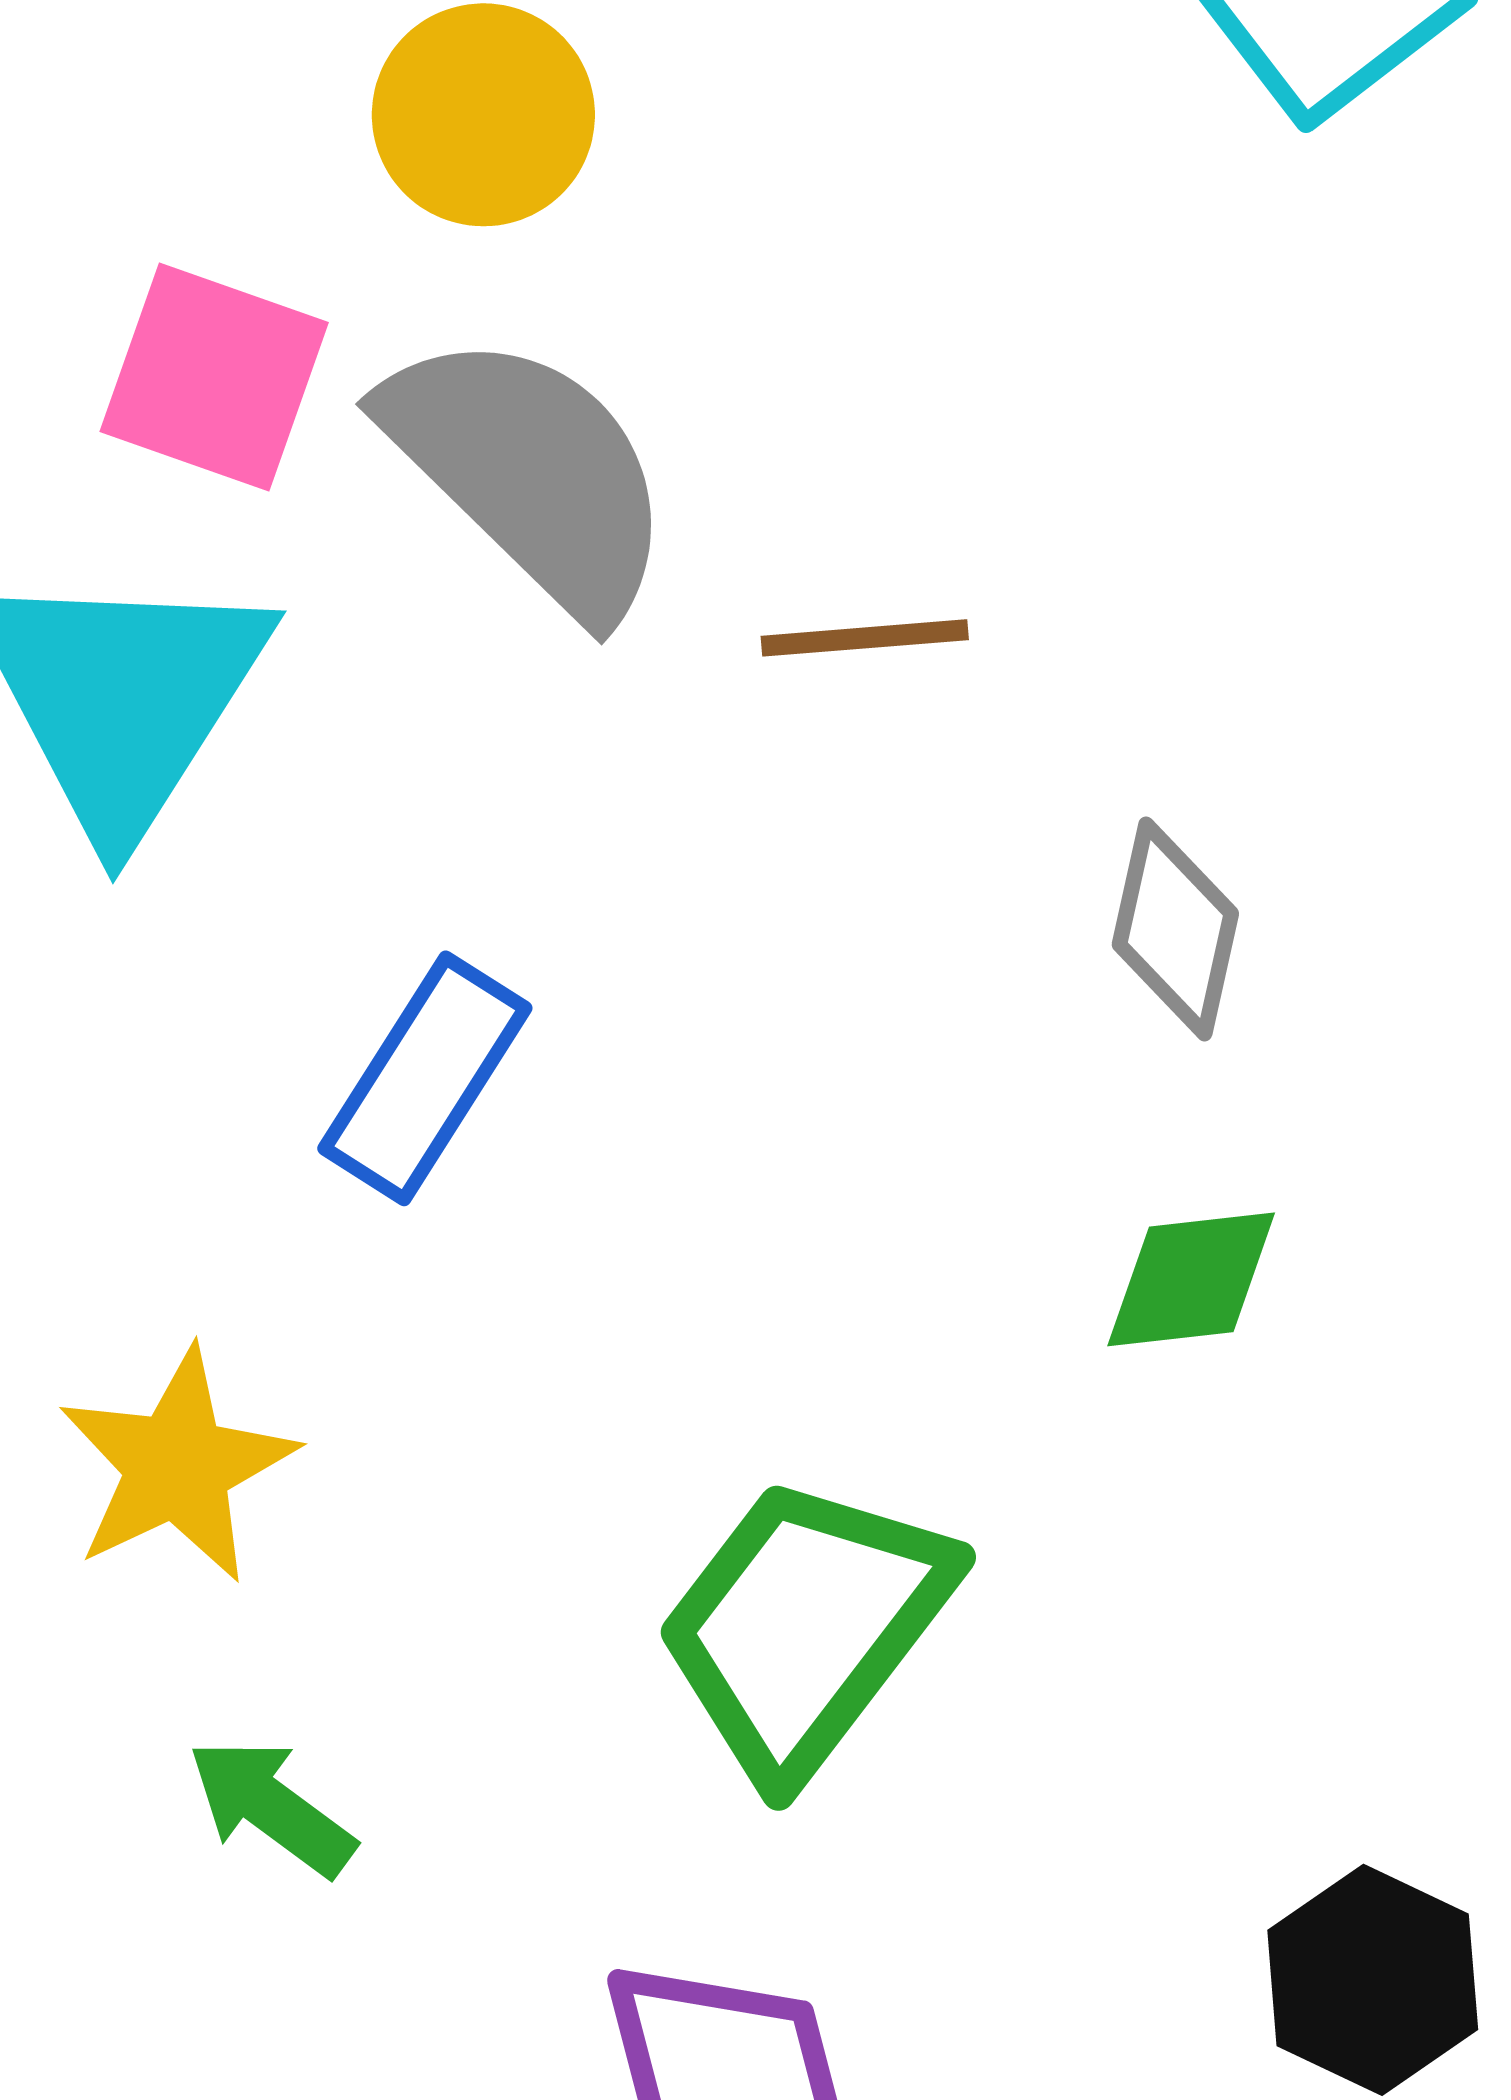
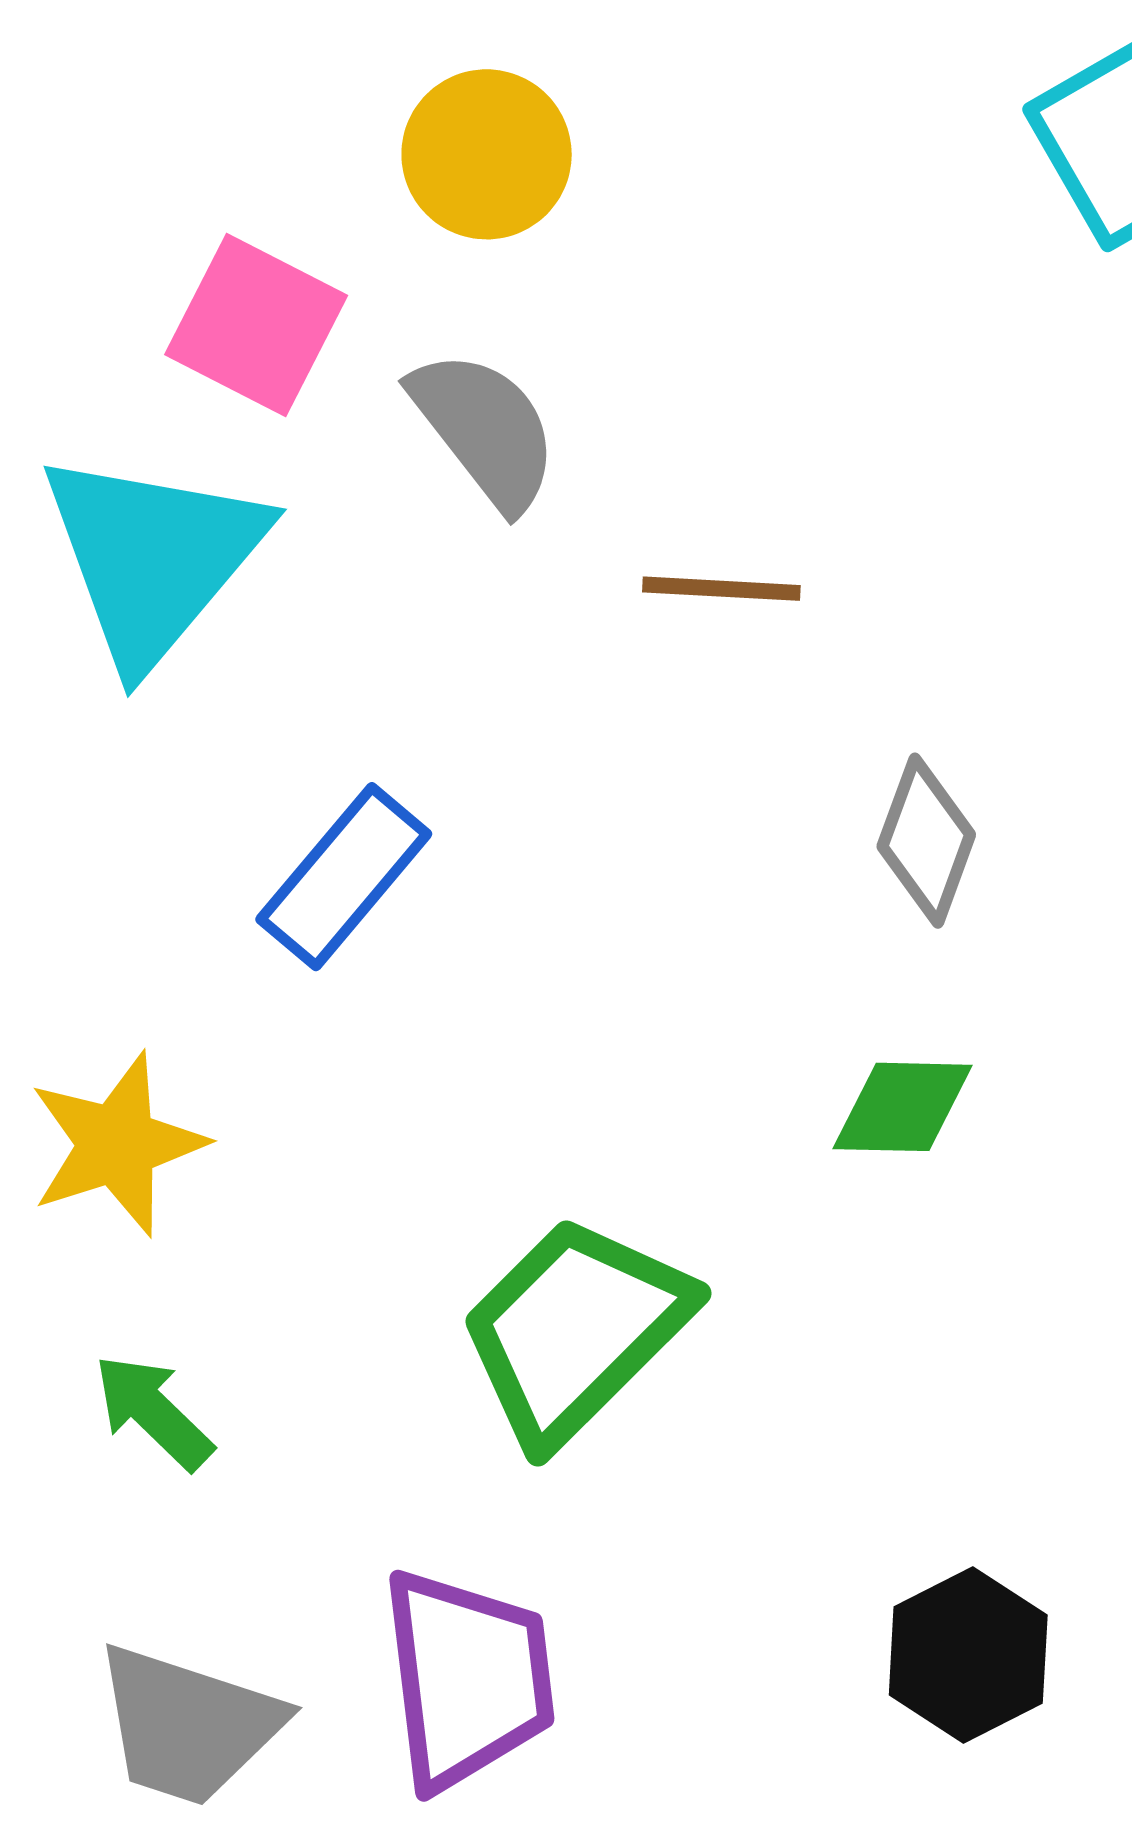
gray semicircle: (530, 472) -> (485, 429), size x0.7

